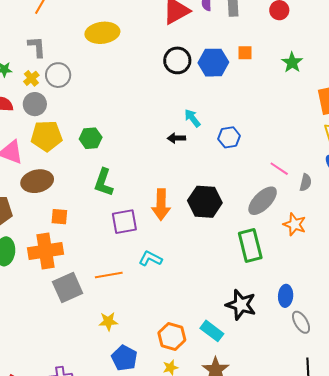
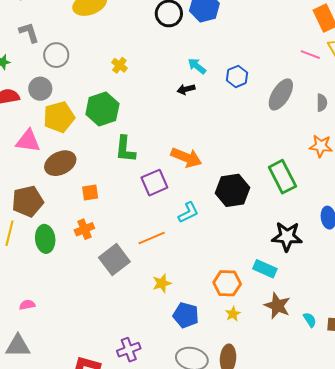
yellow cross: (31, 78) -> (119, 65), moved
green hexagon: (91, 138) -> (102, 109), size x1.5
pink line: (279, 169) -> (310, 55), moved
gray ellipse: (263, 201) -> (281, 94), moved
black hexagon: (205, 202) -> (232, 190), moved
orange arrow: (161, 205) -> (186, 157), turned -56
orange cross: (45, 251) -> (84, 229), size x0.6
cyan L-shape: (150, 259) -> (188, 213), turned 140

